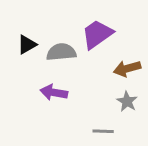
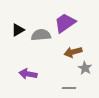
brown arrow: (127, 69) -> (73, 52), moved
purple arrow: (54, 92) -> (28, 74), moved

